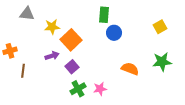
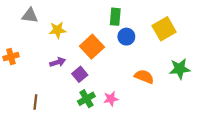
yellow square: (160, 27) -> (164, 29), moved, size x1.5
orange square: (71, 40) -> (92, 47), moved
brown line: (23, 71) -> (35, 102), moved

